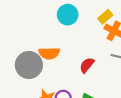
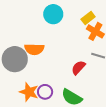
red semicircle: (87, 65) -> (78, 68), moved

